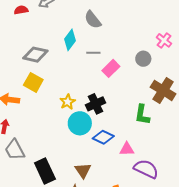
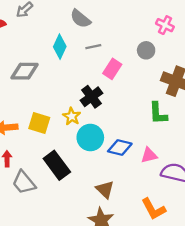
gray line: (93, 53) -> (93, 47), moved
yellow square: (33, 82) -> (39, 123), moved
black cross: (96, 104) -> (91, 97), moved
black rectangle: (45, 171) -> (57, 165), moved

